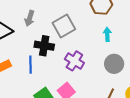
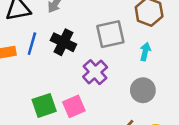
gray square: (64, 26) -> (110, 34), moved
blue line: (31, 65) -> (32, 44), moved

